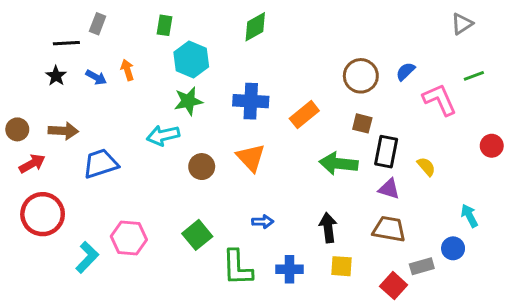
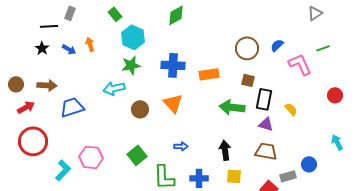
green rectangle: (165, 25) -> (115, 14), turned -48
orange rectangle: (304, 115) -> (209, 74), turned 30
cyan arrow: (469, 216) -> (337, 142), moved

